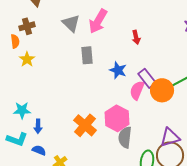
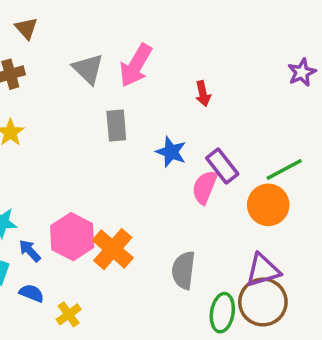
orange circle: (162, 90) -> (268, 205), moved
pink hexagon: (117, 118) -> (72, 237), moved
blue arrow: (38, 126) -> (30, 251), turned 136

